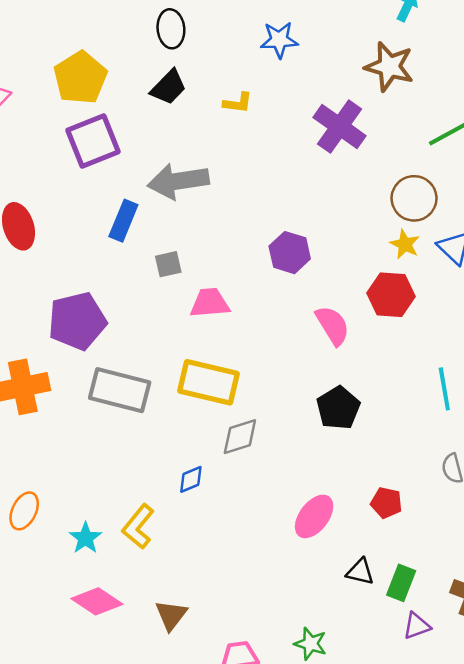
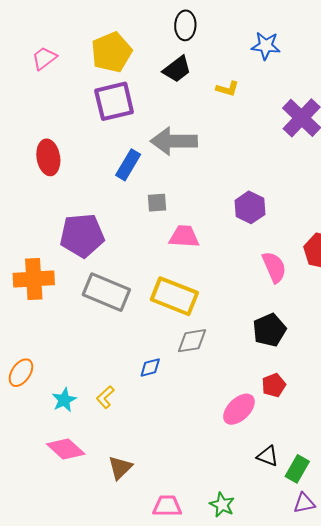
red pentagon: (386, 503) -> (274, 385), moved, turned 30
yellow L-shape: (138, 527) -> (105, 397), size x0.7

